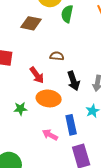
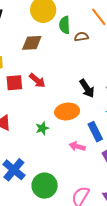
brown semicircle: (57, 56) -> (81, 37), moved
red arrow: (37, 75) -> (37, 80), moved

